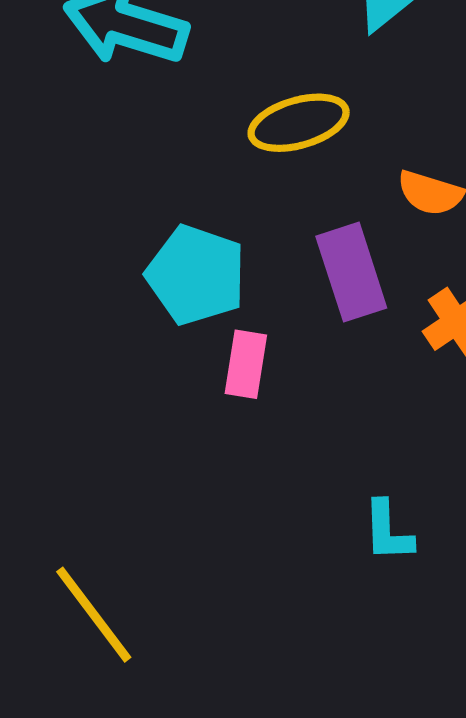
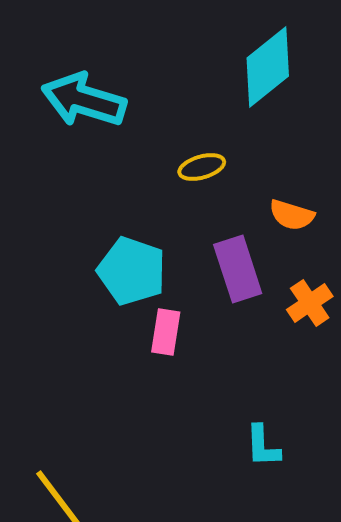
yellow ellipse: (299, 123) -> (202, 167), size x0.7

